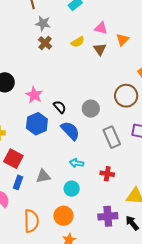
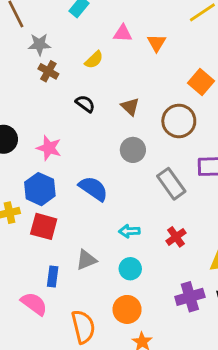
brown triangle: (100, 49) -> (130, 107), moved
black semicircle: (60, 107) -> (85, 104), moved
blue hexagon: (37, 124) -> (40, 189), moved
blue semicircle: (70, 131) -> (93, 189), moved
red square: (13, 159) -> (44, 226), moved
red cross: (107, 174) -> (176, 237), turned -32

